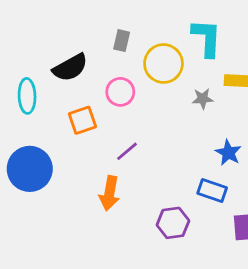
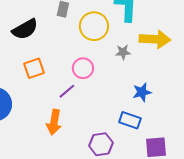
pink circle: (120, 92) -> (83, 68), moved
blue star: (228, 153) -> (142, 92), turned 30

